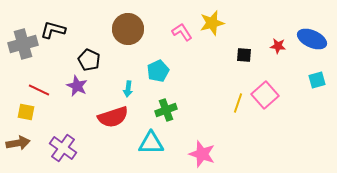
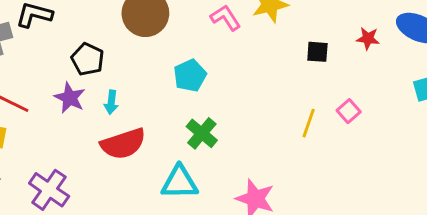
cyan arrow: (128, 89) -> (111, 102), moved
pink square: (265, 95) -> (349, 111), size x0.6
green cross: (166, 110) -> (202, 133), turned -30

